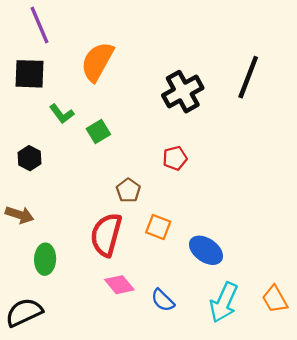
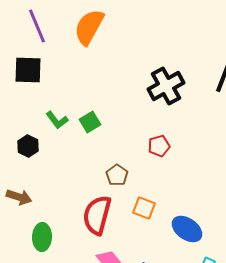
orange semicircle: (97, 62) -> (89, 27), moved
green L-shape: (62, 114) -> (57, 120), moved

